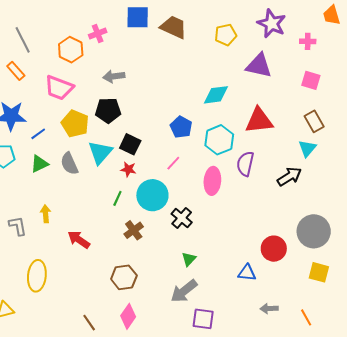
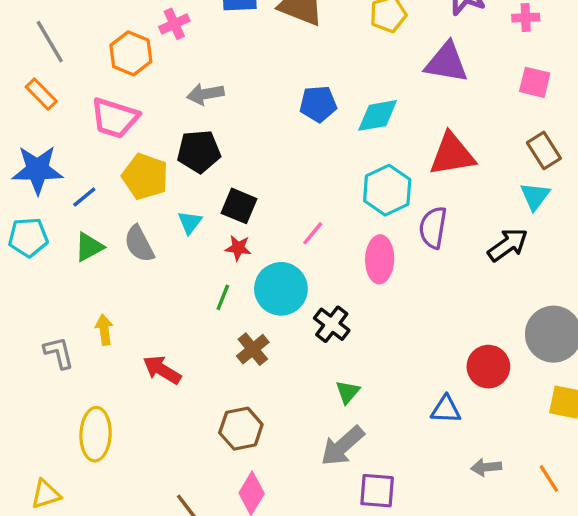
blue pentagon: (181, 127) -> (318, 104), moved, turned -30
cyan triangle: (100, 152) -> (190, 222), size x0.6

